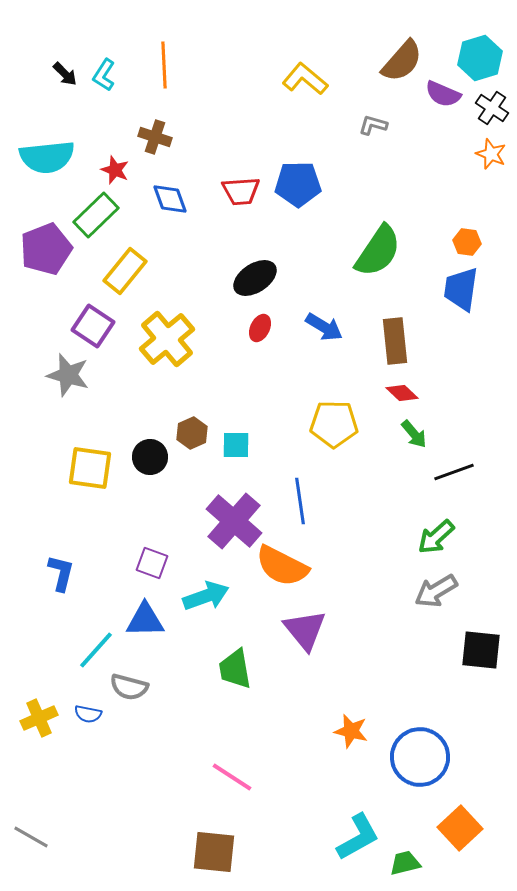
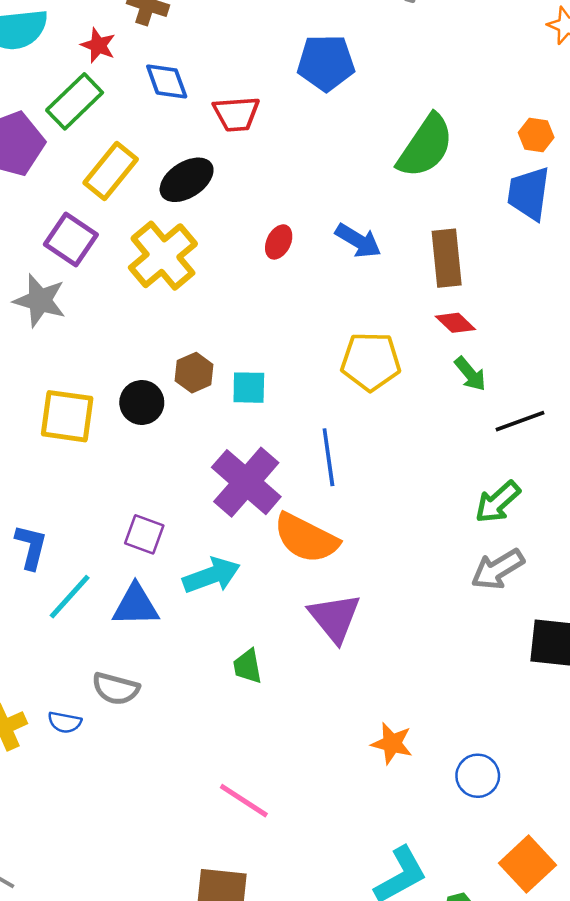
red trapezoid: (241, 191) -> (236, 114), moved
black ellipse: (255, 278) -> (187, 180), moved
cyan line: (96, 650) -> (70, 597), moved
green trapezoid: (235, 669) -> (248, 666), size x0.7
blue circle: (420, 757) -> (478, 776), size x0.6

